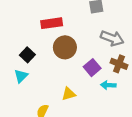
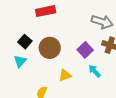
brown circle: (65, 47) -> (50, 48), moved
cyan arrow: (108, 85) -> (95, 71), moved, turned 48

